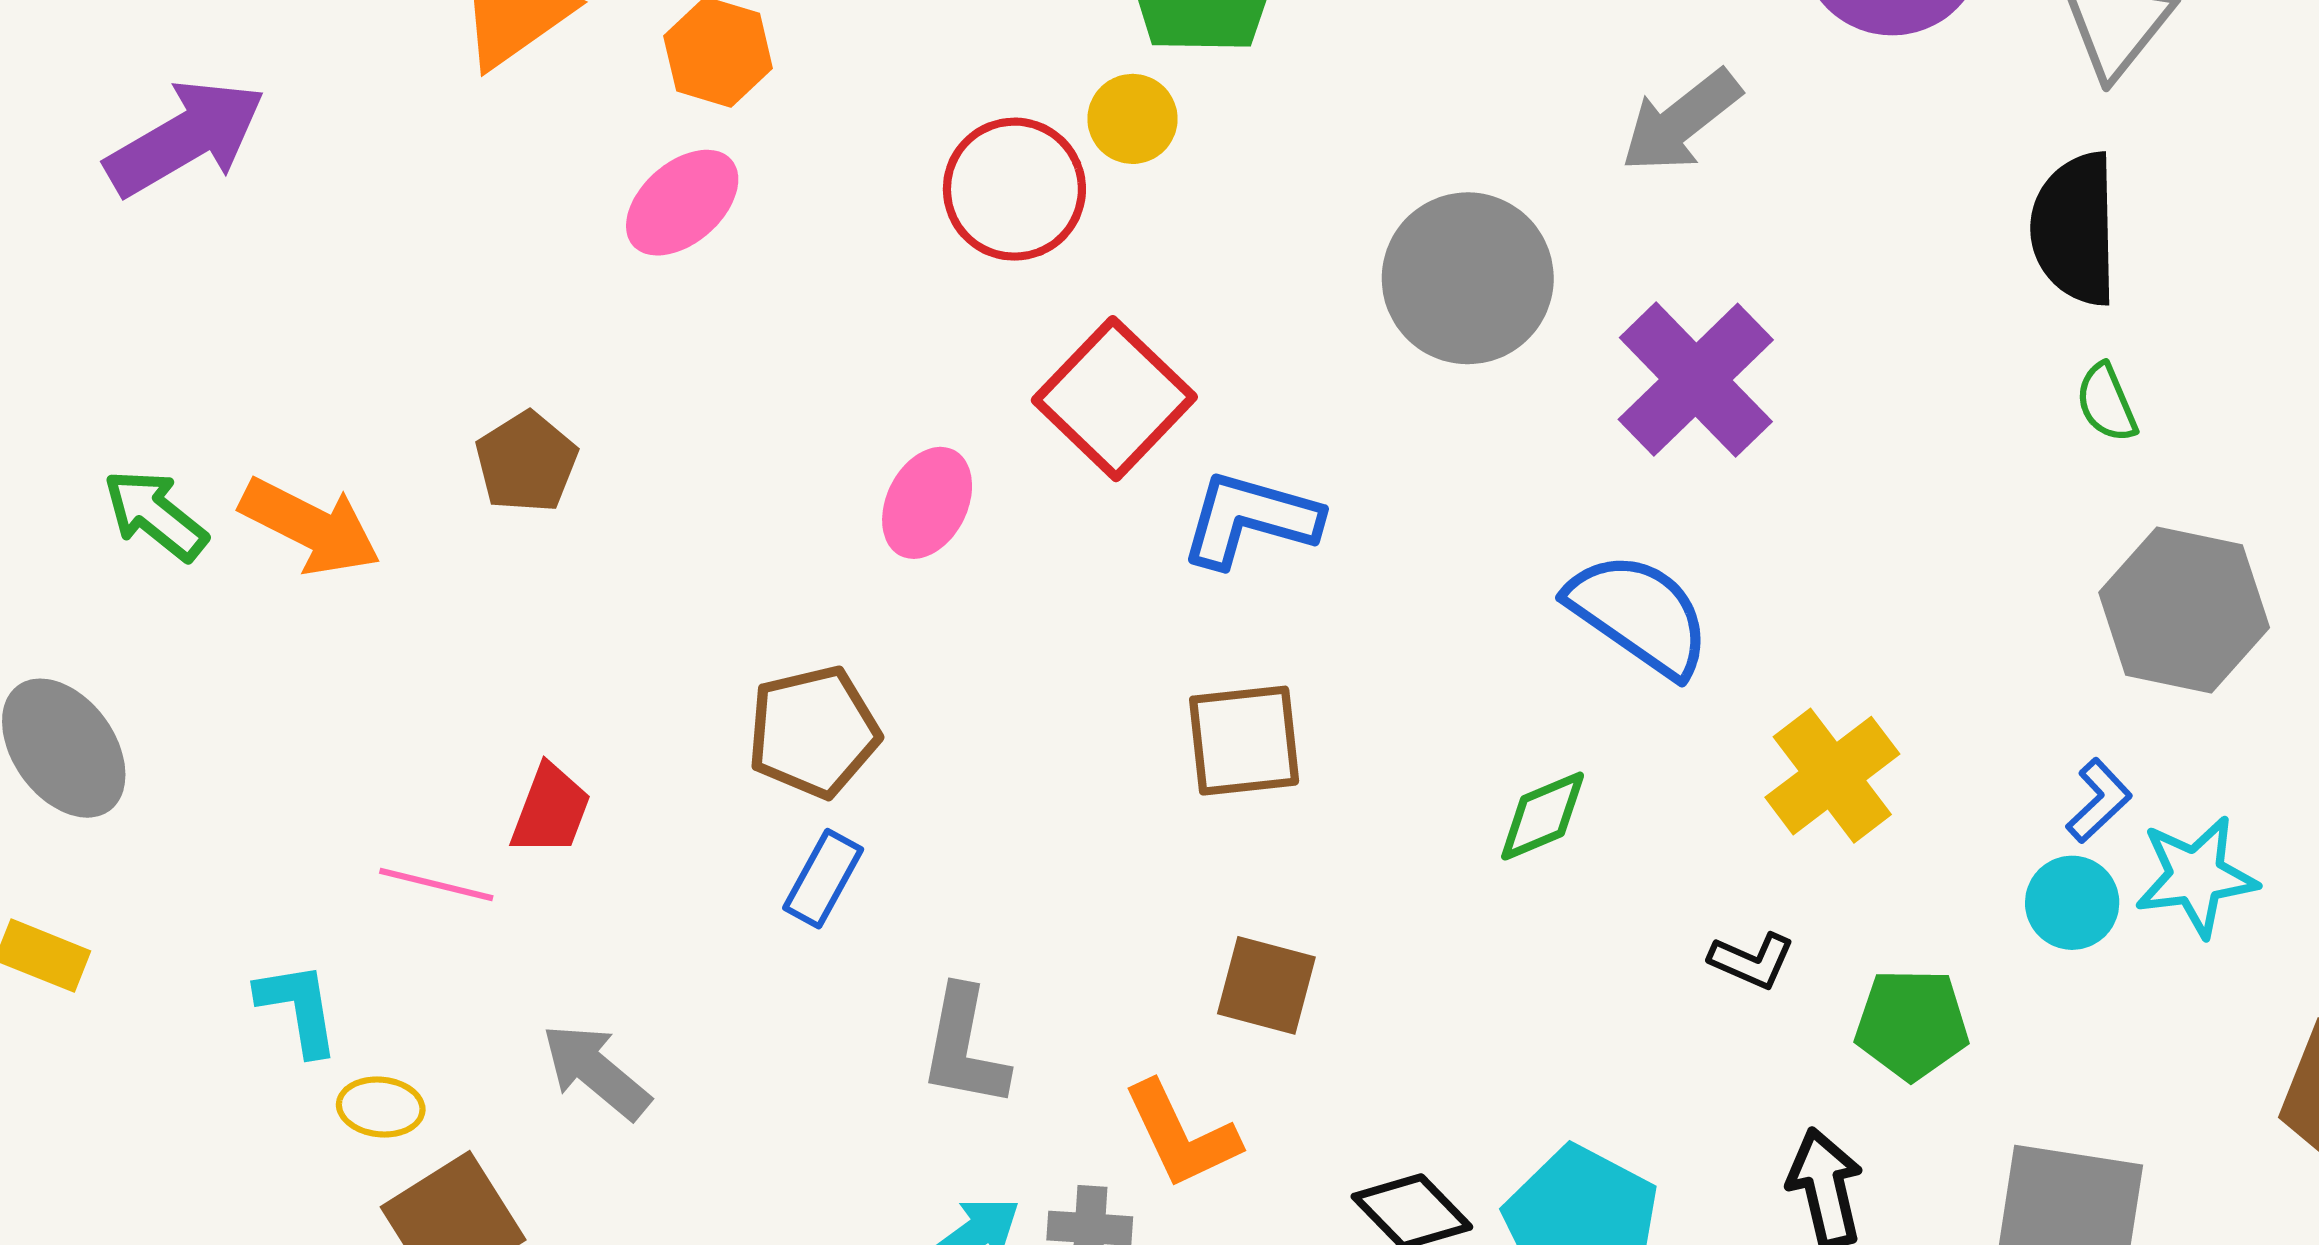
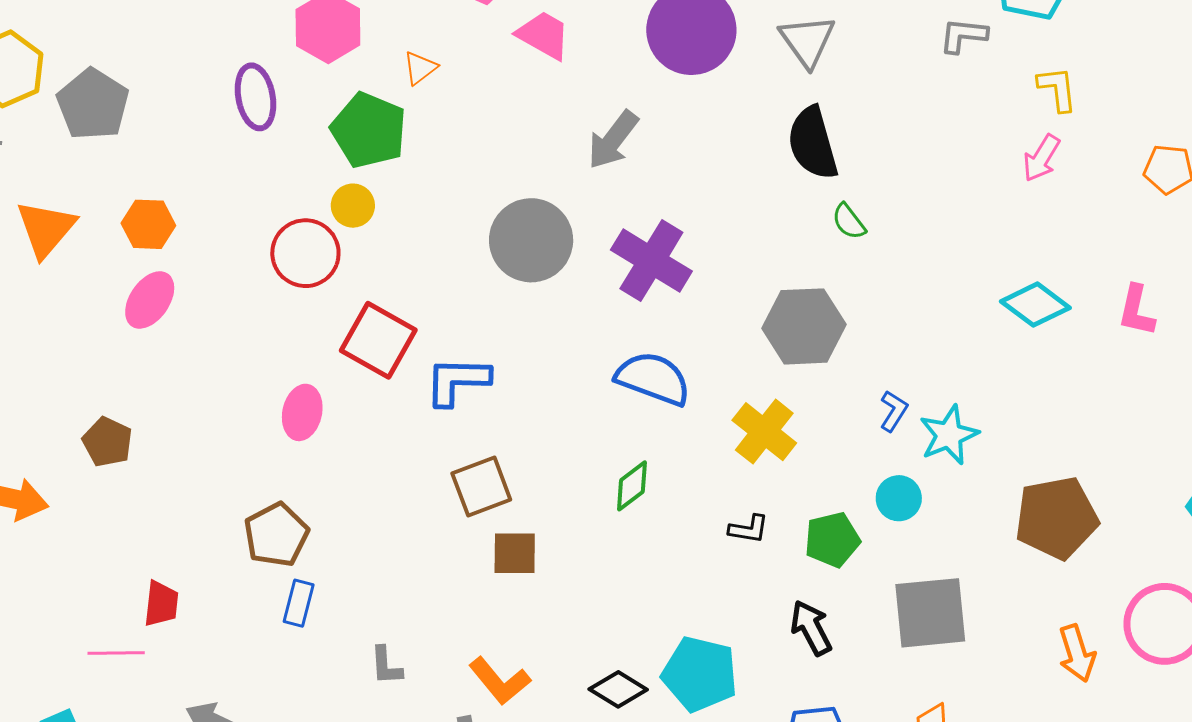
gray hexagon: (2184, 610) -> (804, 326), moved
cyan circle: (2072, 903) -> (899, 498), moved
brown square: (1266, 985) -> (515, 553), moved
gray L-shape: (964, 1047) -> (386, 666), size x0.7

